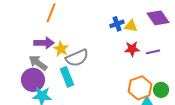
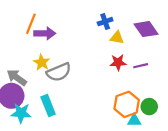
blue cross: (117, 24) -> (105, 22), moved
purple arrow: (44, 43) -> (45, 33), moved
cyan rectangle: (67, 77) -> (48, 105), moved

